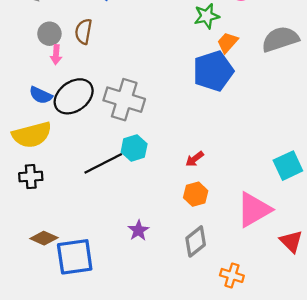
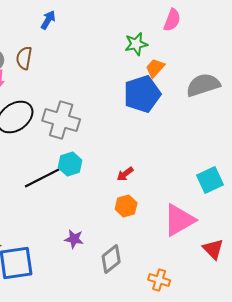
gray semicircle: (280, 39) -> (203, 85), moved
purple star: (138, 230) -> (74, 239), turned -30
gray diamond: (196, 241) -> (111, 259), moved

